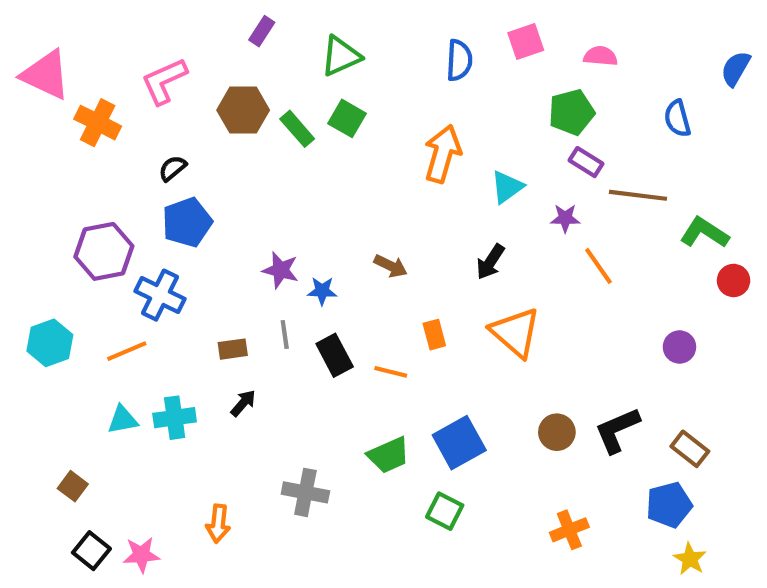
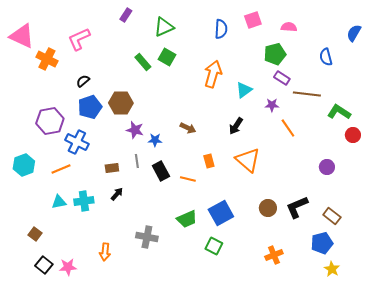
brown hexagon: (243, 110) -> (121, 103), moved

